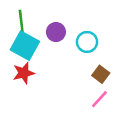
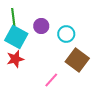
brown square: (101, 74) -> (77, 60), size x1.6
pink line: (99, 99) -> (51, 80), moved

